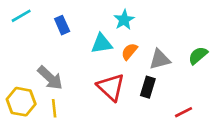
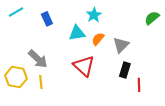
green semicircle: (198, 55) -> (152, 18), moved
gray triangle: (160, 59) -> (121, 45), turned -30
black rectangle: (148, 87) -> (125, 70), moved
red line: (183, 112) -> (139, 85), turned -64

